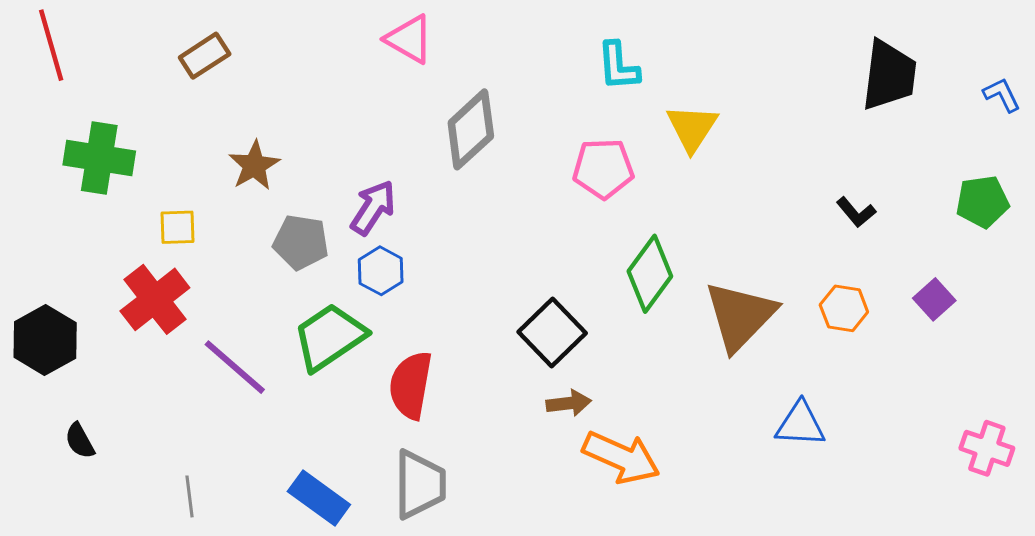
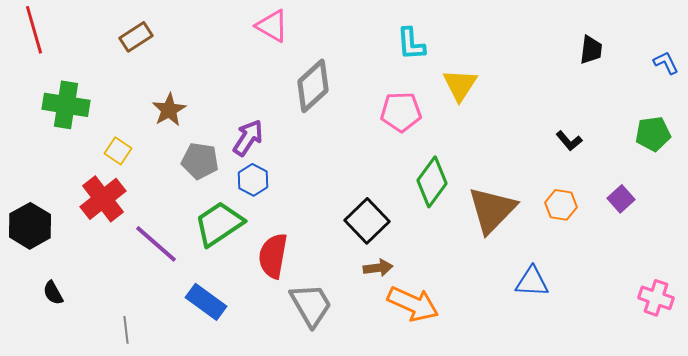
black trapezoid: (889, 75) -> (591, 50), size x0.6
yellow square: (178, 227) -> (118, 151), turned 36
gray trapezoid: (420, 484) -> (311, 305), moved, turned -30
blue rectangle: (319, 498) -> (206, 302), moved

